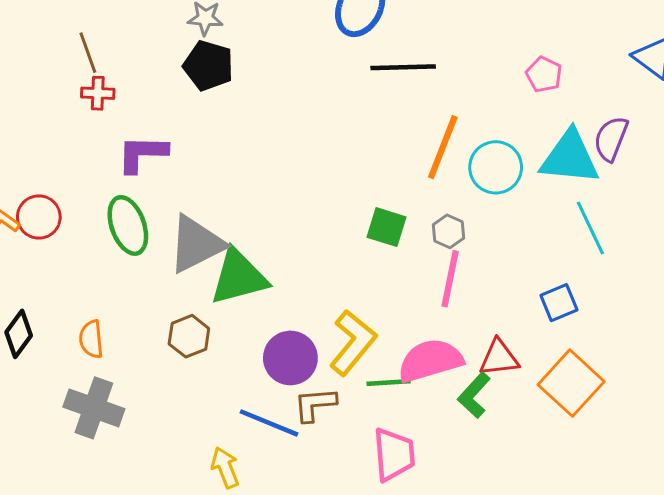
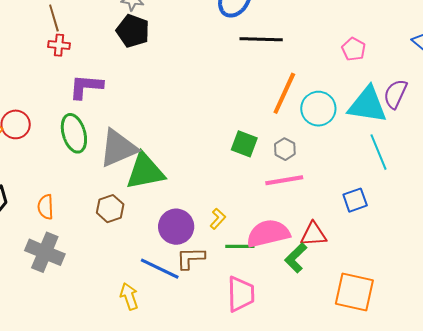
pink line: (450, 279) -> (284, 180), turned 66
yellow L-shape: (353, 343) -> (218, 219), size x0.5
orange square: (571, 383) -> (354, 292), moved, turned -33

